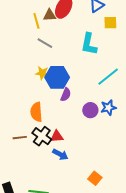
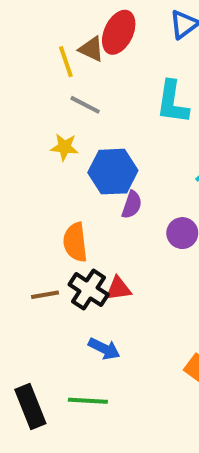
brown triangle: (50, 15) -> (91, 49), turned 32
yellow star: (42, 73) -> (64, 147), moved
blue arrow: (60, 154) -> (104, 349), moved

